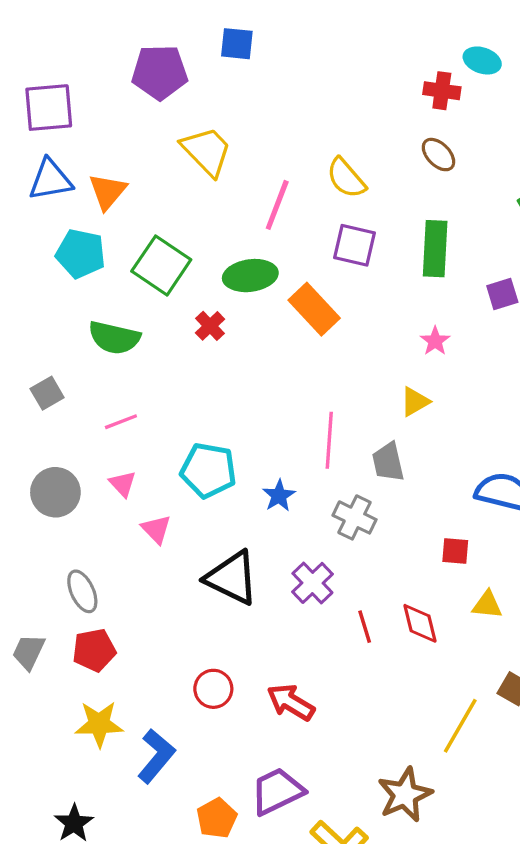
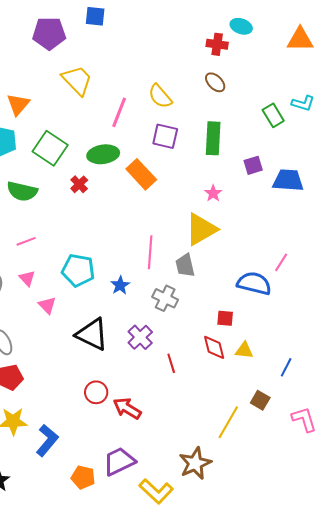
yellow triangle: (415, 402) -> (201, 229), size x1.8
red diamond: (420, 623) -> (214, 347), moved
red circle: (213, 689) -> (96, 392), moved
orange pentagon: (217, 818) -> (83, 477), turned -30

